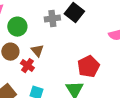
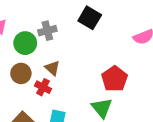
gray cross: (52, 18) -> (47, 31), moved

